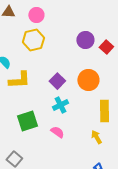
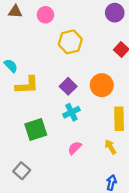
yellow hexagon: (33, 40) -> (70, 42), moved
purple circle: (85, 40) -> (115, 13), moved
pink semicircle: (57, 132) -> (75, 148), moved, turned -80

